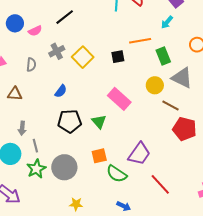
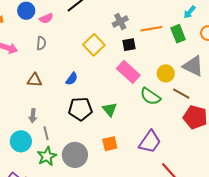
cyan arrow: (167, 22) -> (190, 12), moved
gray cross: (57, 51) -> (120, 22), moved
green rectangle: (163, 56) -> (178, 34), moved
gray semicircle: (31, 65) -> (41, 43), moved
brown triangle: (15, 94) -> (35, 80), moved
pink rectangle: (119, 99) -> (128, 72), moved
green semicircle: (117, 174) -> (150, 96), moved

